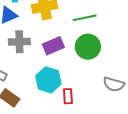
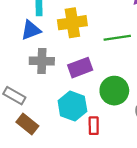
green circle: (88, 47) -> (114, 91), moved

